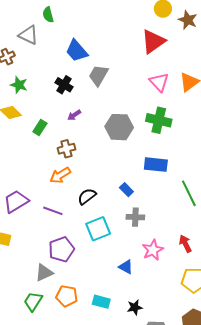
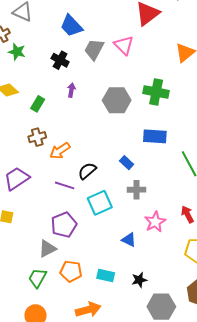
pink triangle: (159, 82) -> (124, 45), moved
green star: (19, 85) -> (17, 52), moved
purple arrow: (74, 115) -> (71, 90), turned 136
brown cross: (66, 149) -> (37, 137), moved
purple line: (53, 211) -> (65, 185), moved

